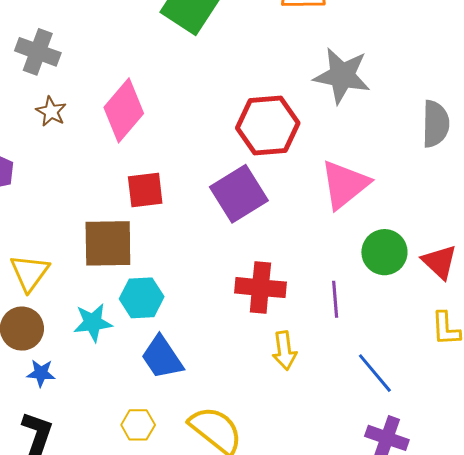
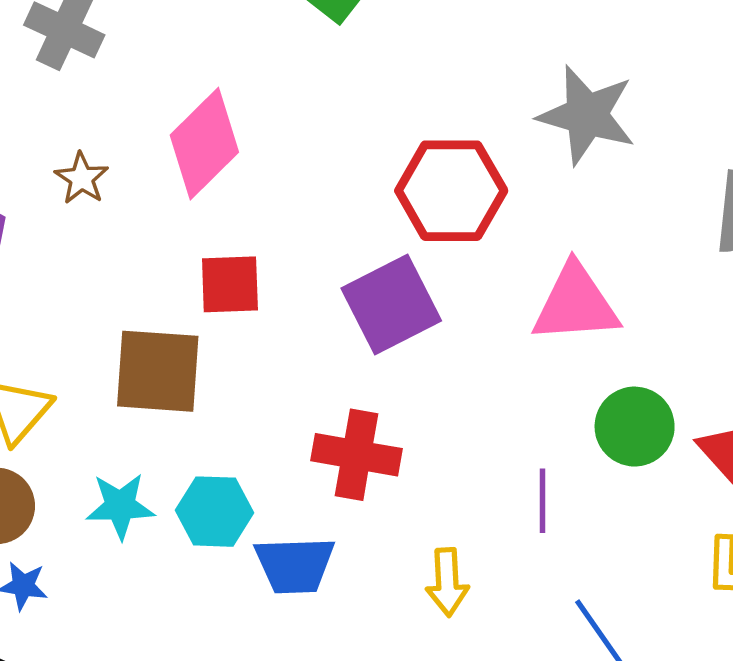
brown star: (51, 112) -> (82, 178), moved
pink triangle: (345, 184) -> (576, 304), turned 30
red cross: (260, 288) -> (357, 455), moved
cyan hexagon: (142, 298) -> (215, 512), moved
blue trapezoid: (162, 357) -> (295, 565), moved, turned -63

